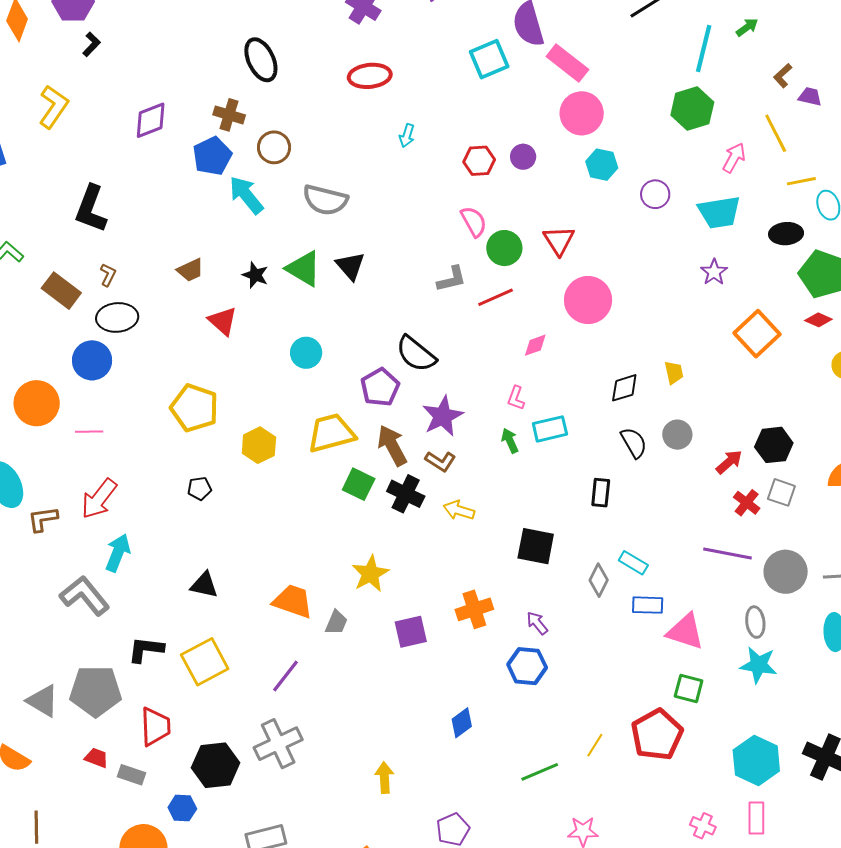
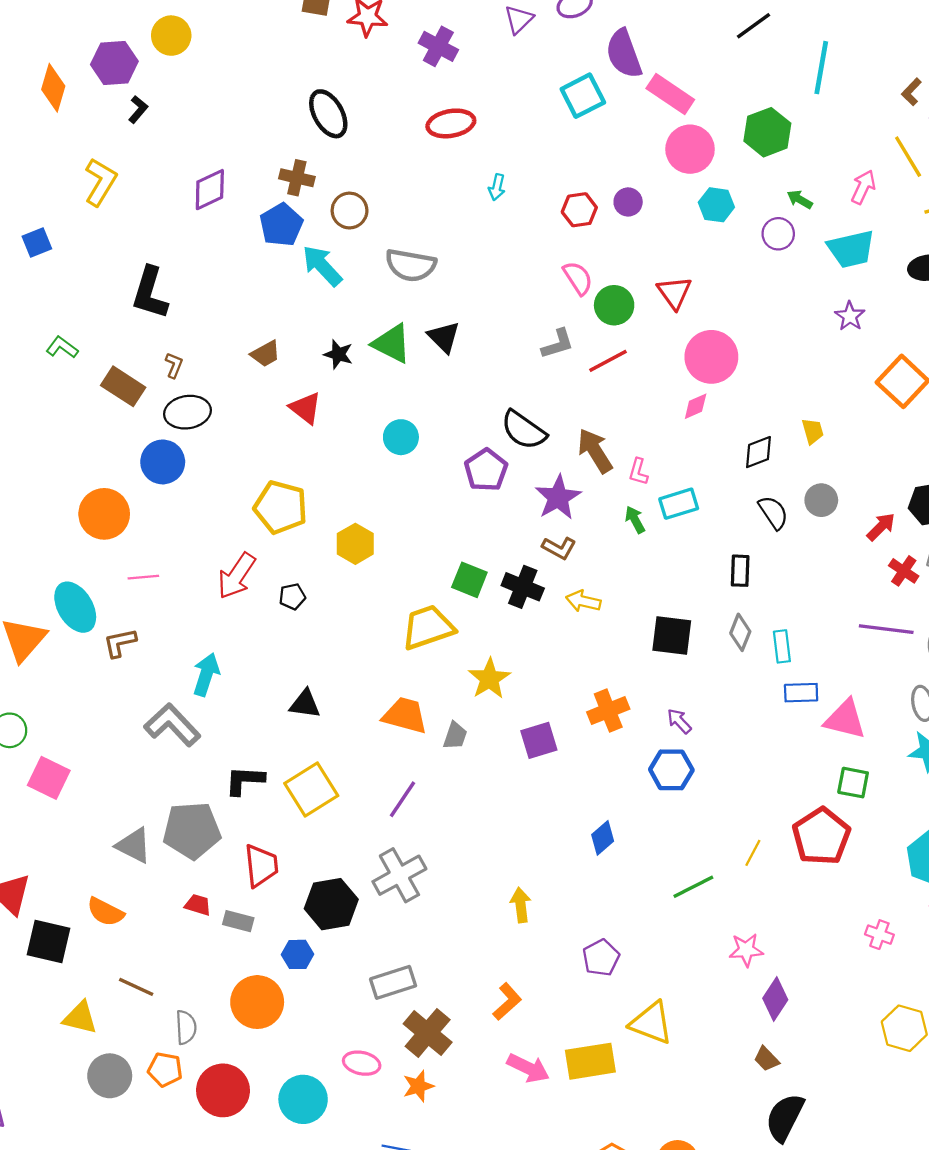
green arrow: (747, 27) -> (800, 199), moved, turned -110
green hexagon: (692, 109) -> (767, 132), moved
pink diamond: (535, 345) -> (696, 406), moved
pink line: (89, 432) -> (143, 577), moved
yellow trapezoid: (331, 433) -> (428, 627), moved
brown arrow: (392, 445) -> (595, 451), moved
red arrow: (99, 499) -> (237, 576), moved
cyan rectangle: (633, 563) -> (782, 646), turned 56
gray diamond: (599, 580) -> (740, 632), moved
brown line: (36, 827) -> (136, 987), turned -60

